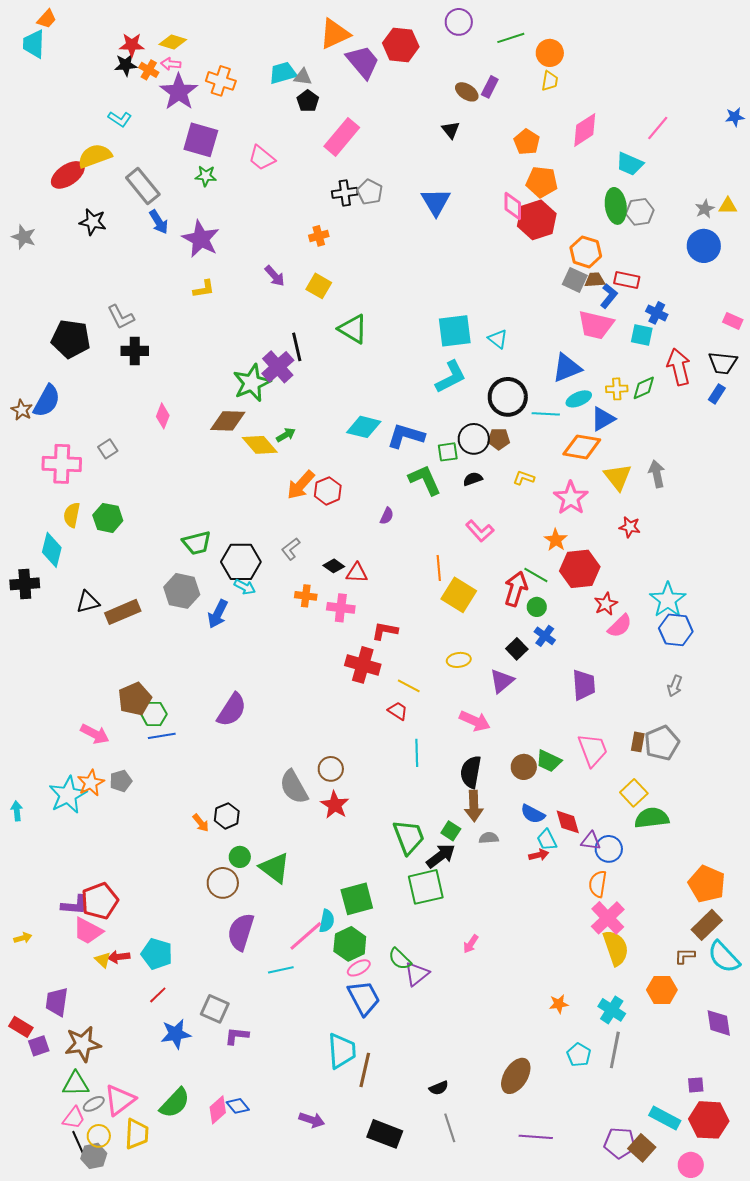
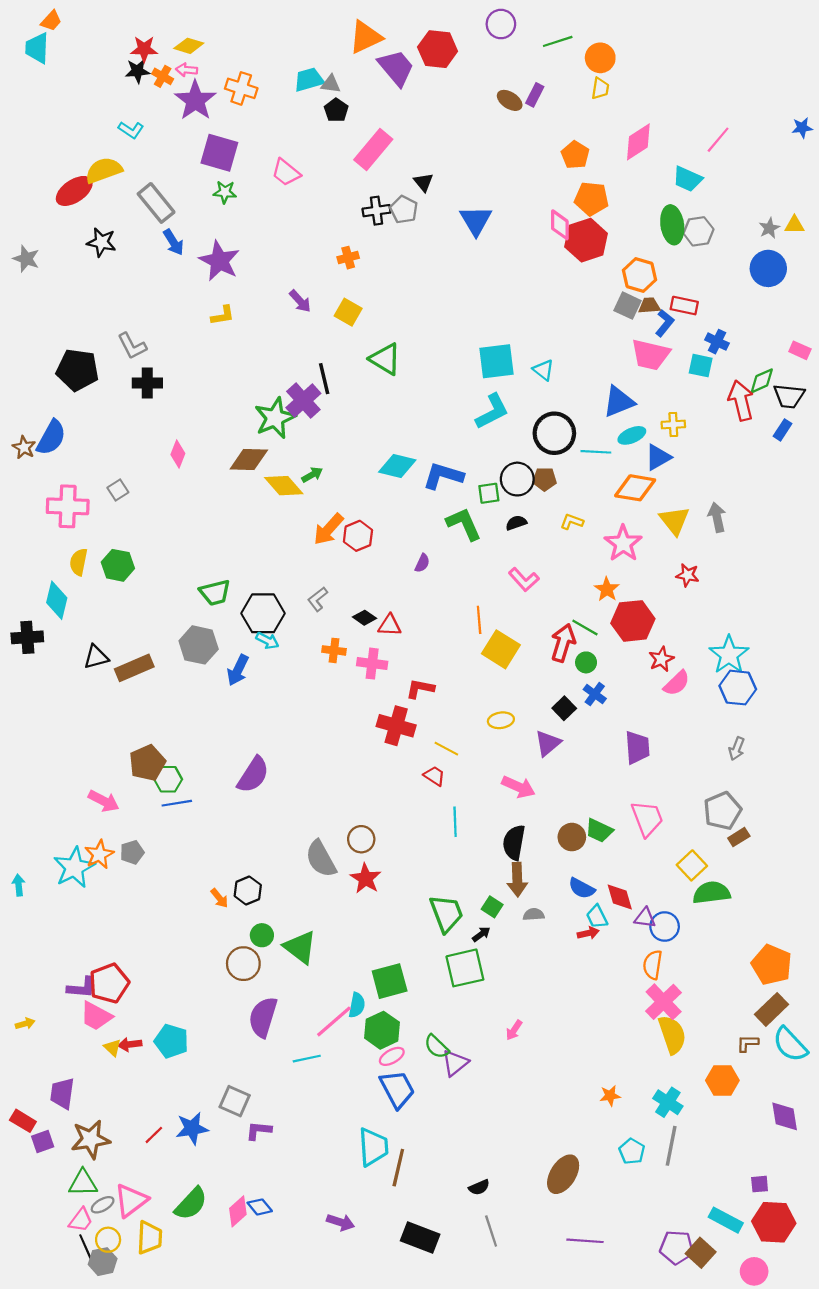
black triangle: (451, 130) -> (423, 182), moved
green diamond: (644, 388) -> (762, 381), moved
brown rectangle: (638, 742) -> (739, 837), moved, turned 48
black arrow: (441, 856) -> (481, 934), size x0.6
red line: (158, 995) -> (154, 1135), moved

